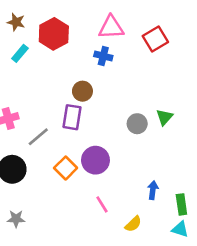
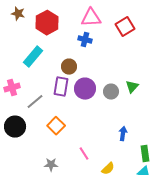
cyan rectangle: (20, 53) -> (33, 57), moved, size x1.5
purple circle: (95, 160) -> (85, 89), moved
blue arrow: (153, 190) -> (123, 134), moved
gray star: (16, 219) -> (51, 165), moved

